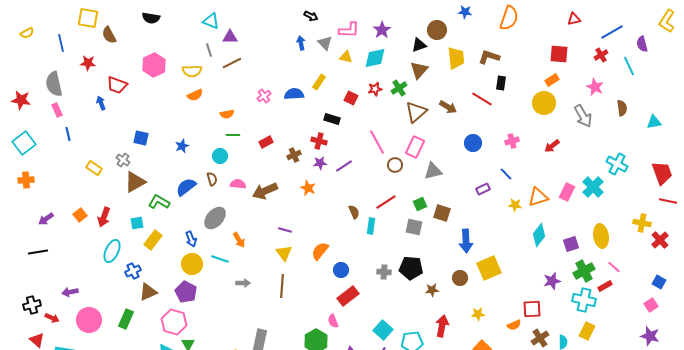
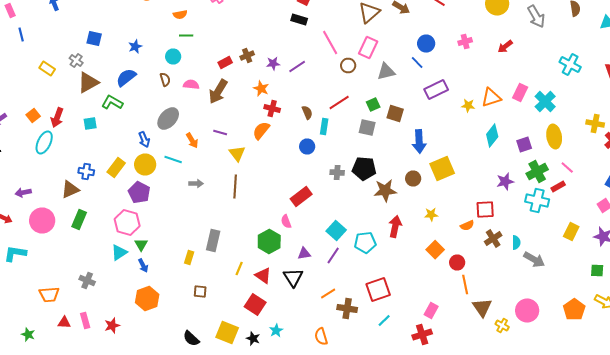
black rectangle: (332, 119) -> (299, 20), moved
red cross: (319, 141) -> (272, 108), moved
red rectangle: (266, 142) -> (225, 62), moved
blue line: (506, 174) -> (417, 62), moved
blue semicircle: (186, 187) -> (126, 78), moved
cyan cross: (593, 187) -> (545, 102), moved
purple rectangle: (483, 189) -> (436, 90), size x1.6
brown arrow: (265, 191) -> (218, 92), turned -35
purple line: (285, 230) -> (220, 132), moved
yellow rectangle: (153, 240) -> (116, 168), moved
cyan ellipse: (112, 251) -> (44, 142), moved
orange semicircle: (320, 251) -> (261, 130), moved
blue circle: (341, 270) -> (307, 146), moved
blue cross: (133, 271) -> (86, 172), turned 35
brown star: (432, 290) -> (385, 190), size x1.6
brown triangle: (148, 292) -> (70, 190), moved
yellow rectangle: (587, 331) -> (571, 232), moved

